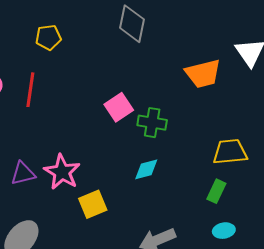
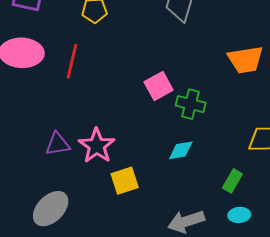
green rectangle: (216, 191) -> (232, 181), moved
cyan ellipse: (224, 231) -> (239, 215), moved

